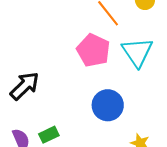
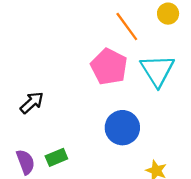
black arrow: (25, 86) -> (32, 103), size x0.7

